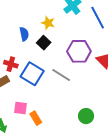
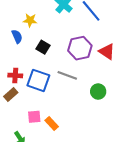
yellow star: (48, 23) -> (30, 20), moved
blue semicircle: (24, 34) -> (17, 36), moved
green circle: (86, 116) -> (98, 92), moved

